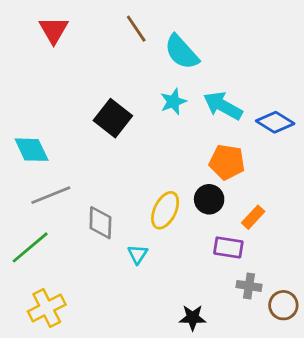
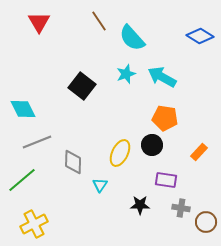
blue diamond: (275, 122) -> (200, 36), moved
orange rectangle: (253, 217) -> (199, 152), moved
black star: (193, 318) -> (140, 205), moved

